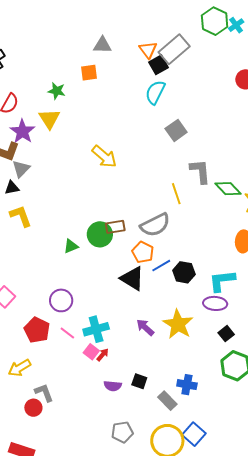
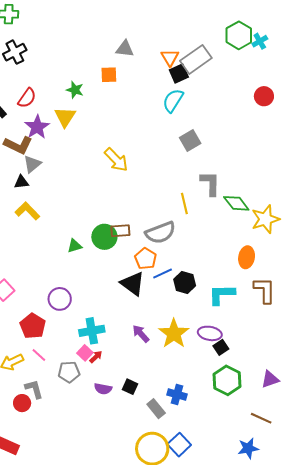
yellow L-shape: (21, 216) -> (27, 211), turned -30
purple ellipse: (215, 303) -> (210, 333), moved
pink line: (67, 333) -> (39, 355), moved
gray pentagon: (122, 432) -> (69, 372), moved

